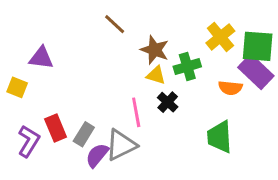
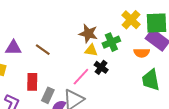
brown line: (115, 24) -> (43, 50), moved
pink line: (136, 112) -> (81, 77), turned 60
red rectangle: (56, 128) -> (32, 82), moved, turned 30
green trapezoid: (220, 137) -> (151, 80), moved

